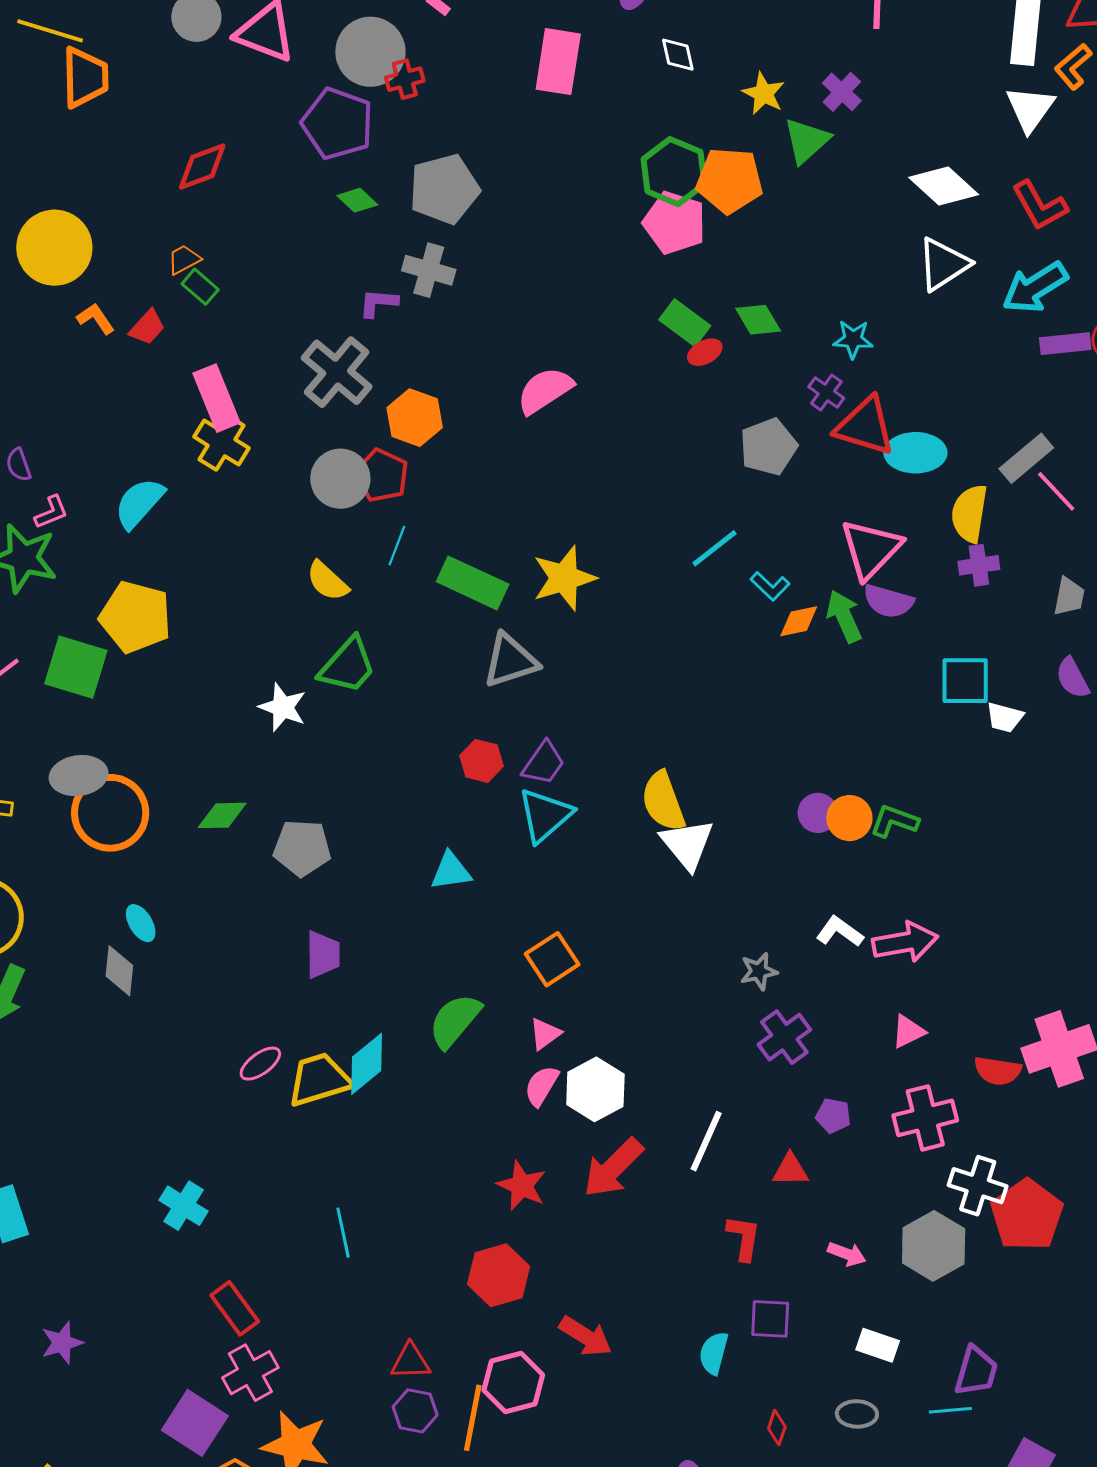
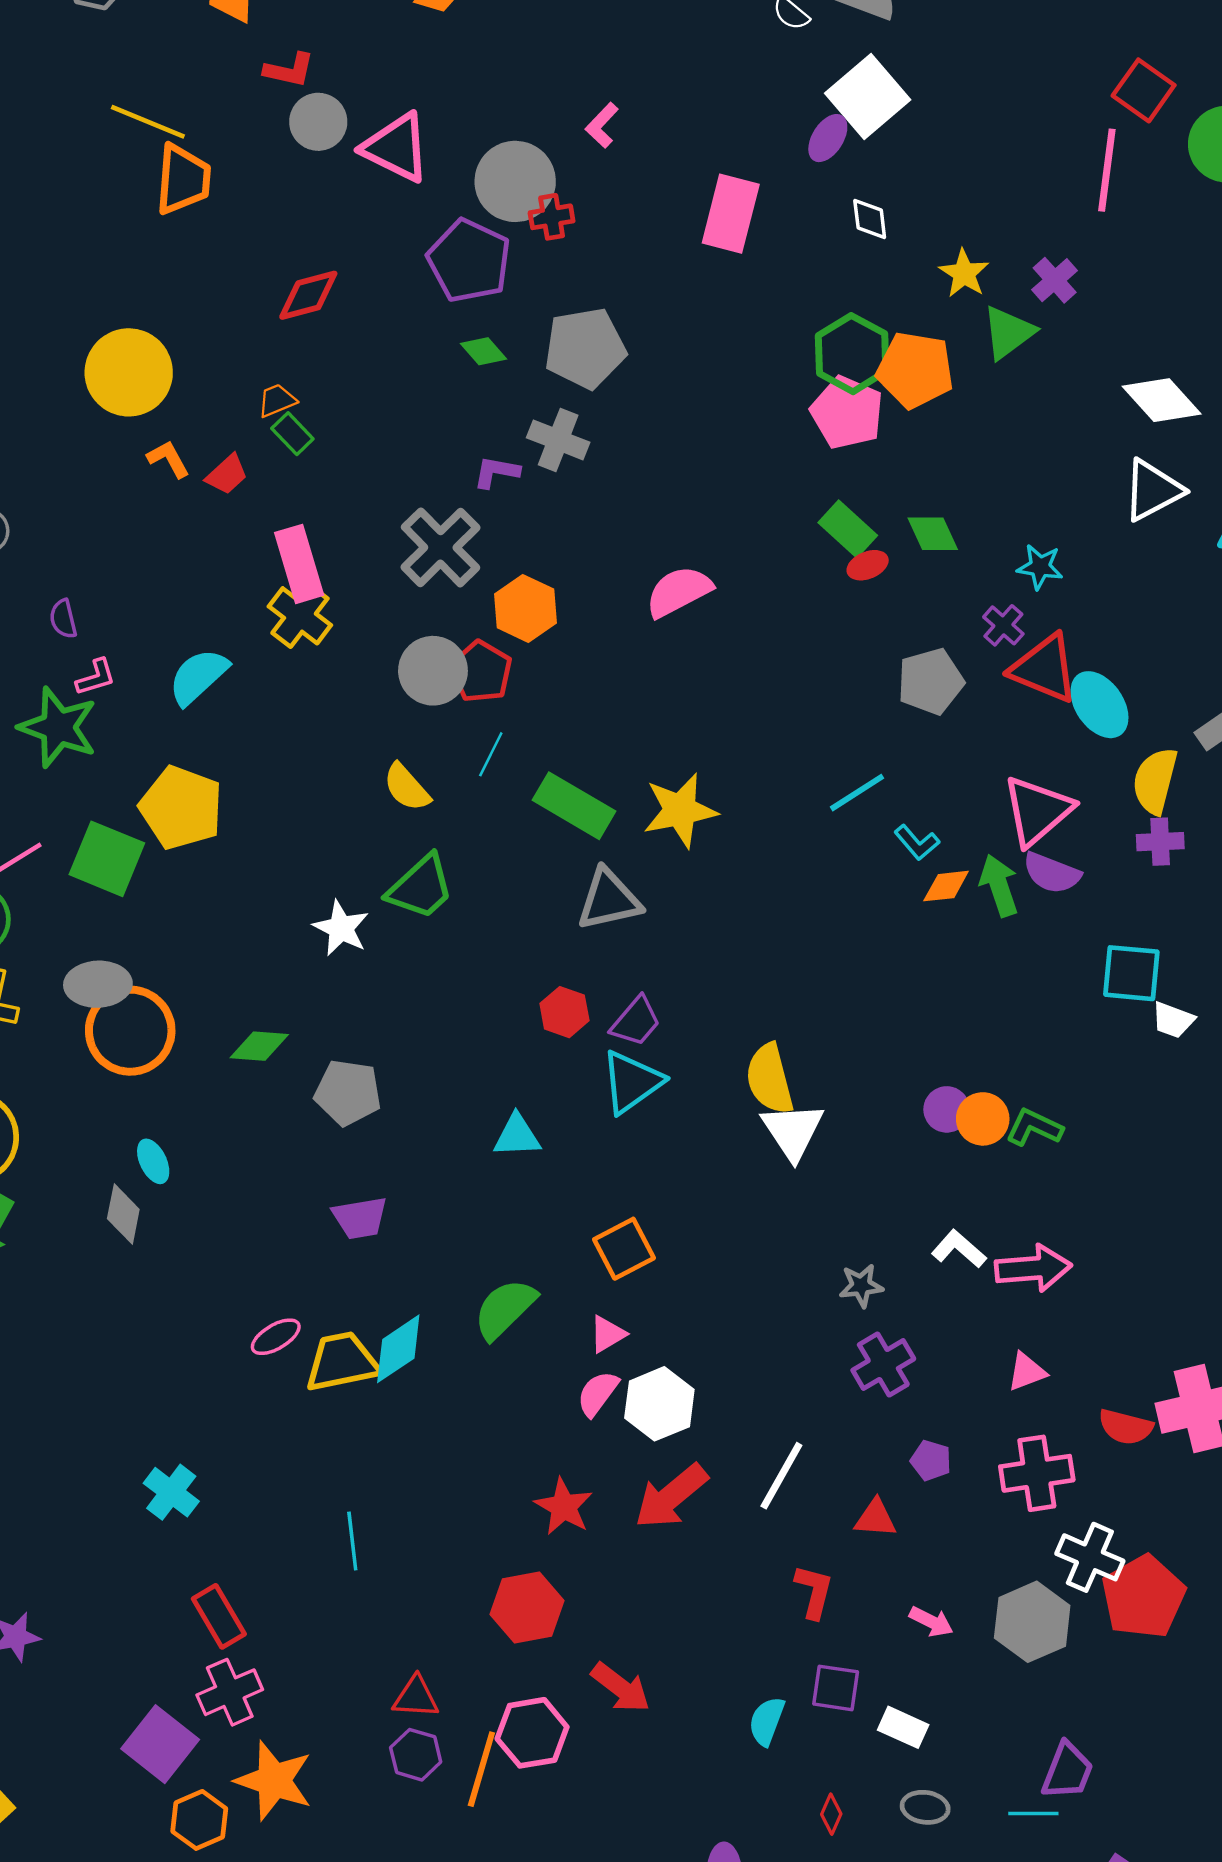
cyan ellipse: (915, 453) -> (1099, 705), turned 50
purple trapezoid: (323, 955) -> (360, 1218), turned 75
white rectangle: (878, 1345) -> (903, 1727), moved

